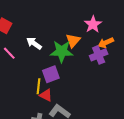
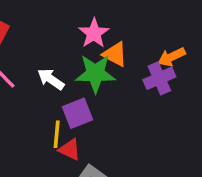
pink star: (93, 24) -> (94, 33), moved
orange triangle: (73, 41) -> (115, 54), turned -42
white arrow: (34, 43) -> (51, 79), moved

